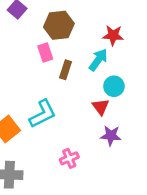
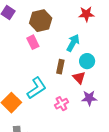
red star: (113, 35) -> (86, 14), moved
brown rectangle: (65, 70) -> (60, 67), moved
pink cross: (69, 158) -> (61, 104), moved

